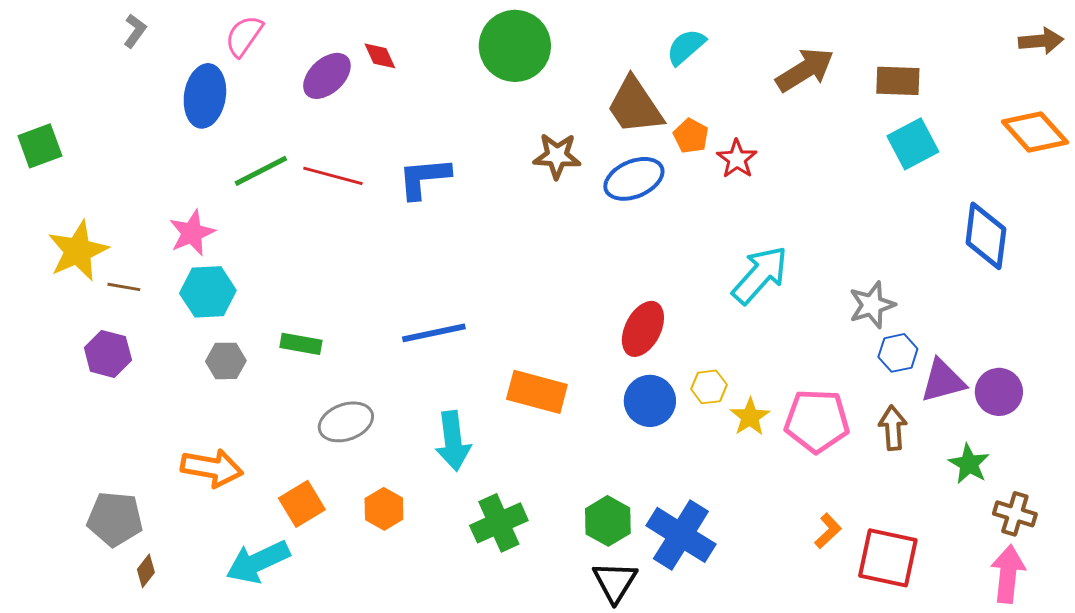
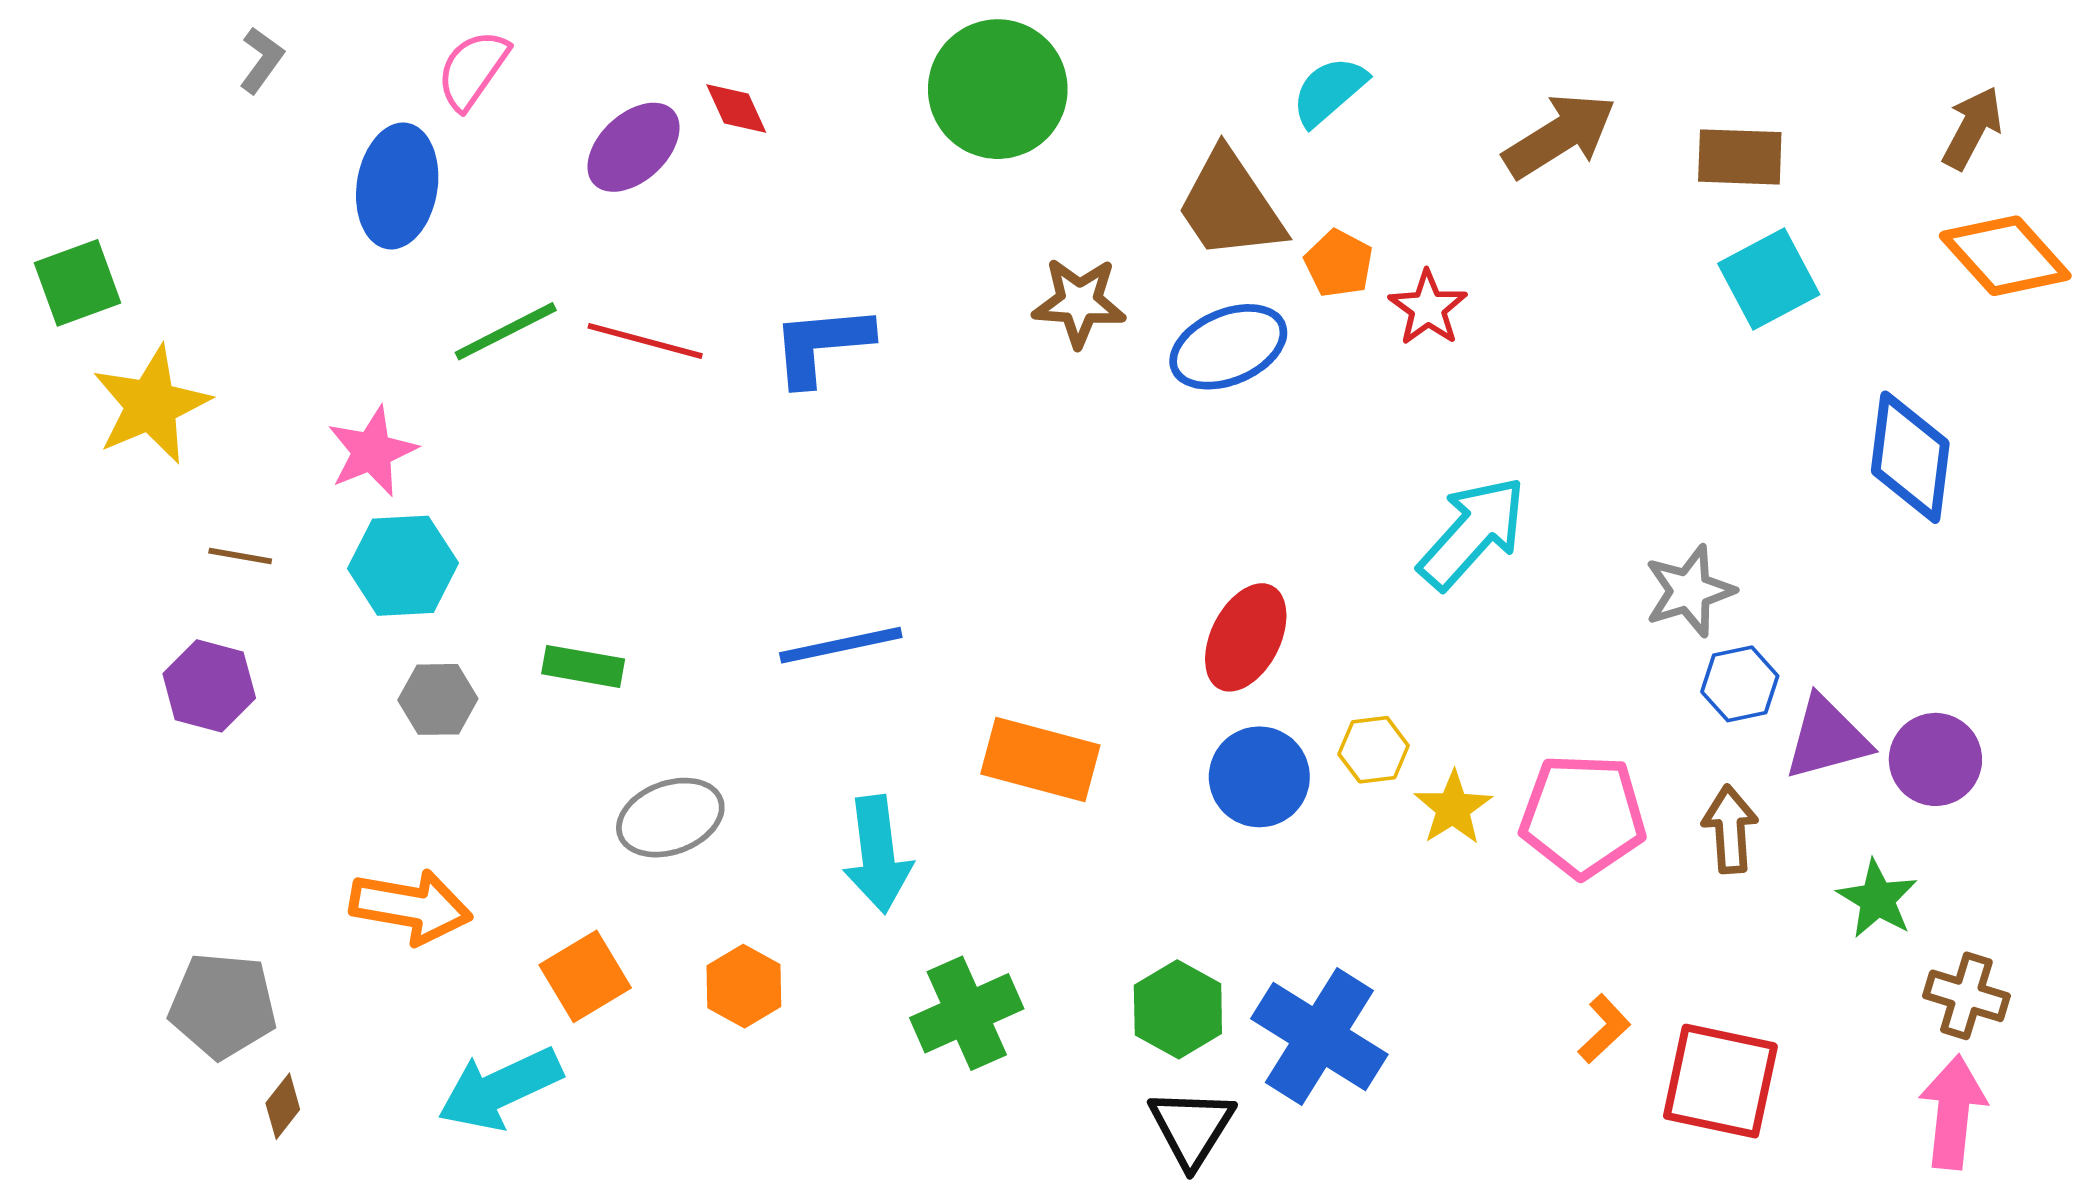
brown arrow: (1041, 41) -> (1972, 128), moved, turned -57
yellow star: (78, 251) -> (151, 405), moved

